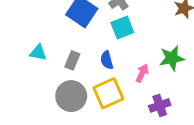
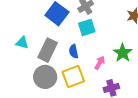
green star: (172, 58) -> (123, 53), turned -30
gray rectangle: (72, 60) -> (48, 50), size x1.6

